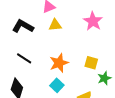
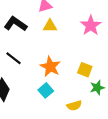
orange star: (59, 63) -> (50, 67), turned -30

